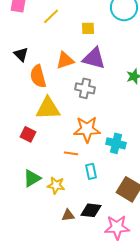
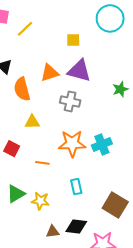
yellow line: (51, 16) -> (25, 29), moved
yellow triangle: (48, 108) -> (32, 122), size x0.6
cyan cross: (116, 143) -> (102, 145), moved, turned -36
orange line: (71, 153) -> (42, 163), moved

